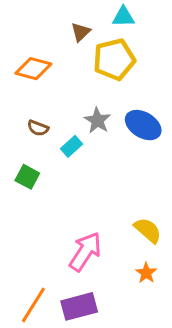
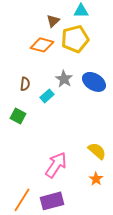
orange diamond: (33, 69) -> (42, 45), moved
brown semicircle: (38, 128) -> (25, 84), turned -104

